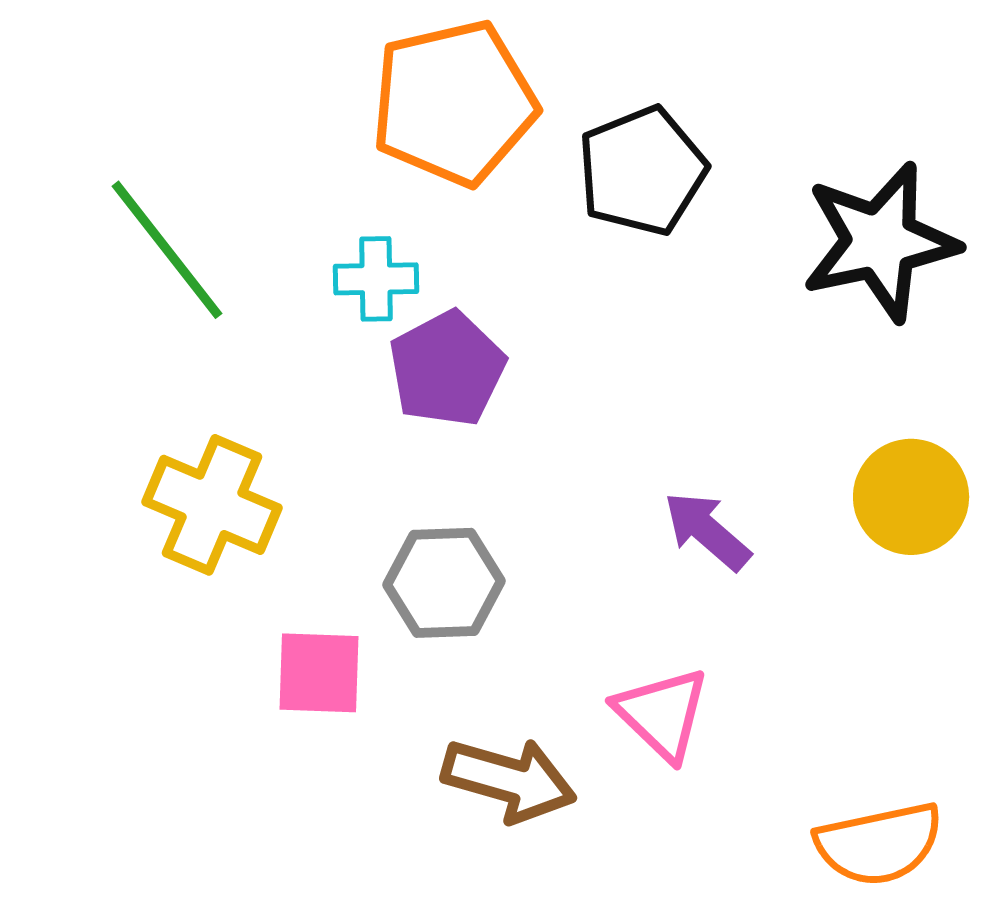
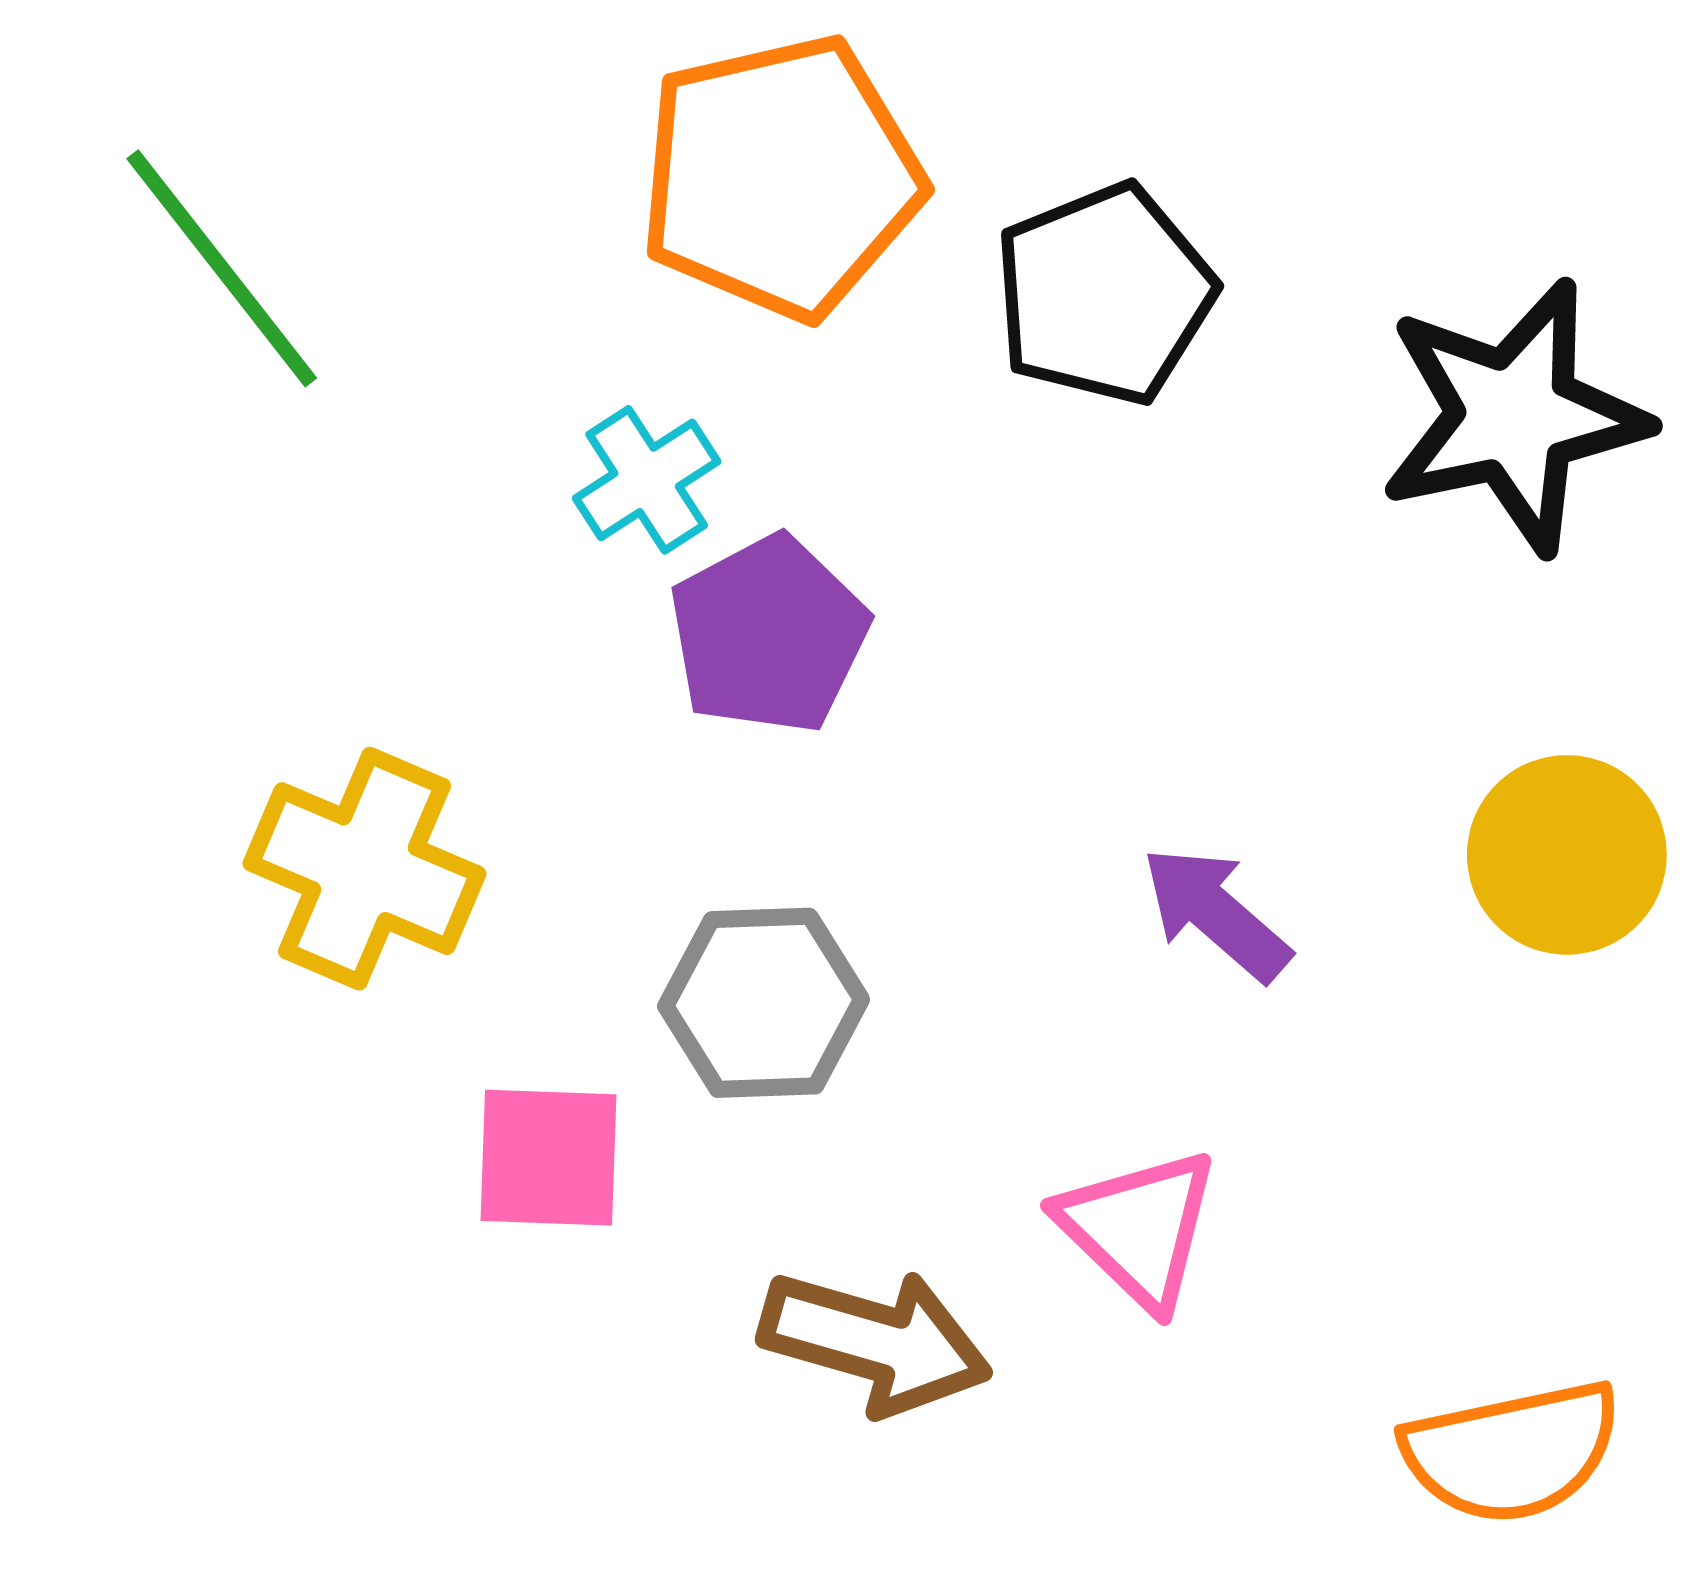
green line: (167, 250) -> (222, 268), moved
cyan cross: (376, 279) -> (647, 480), turned -32

